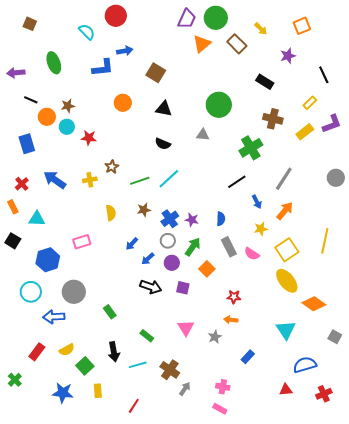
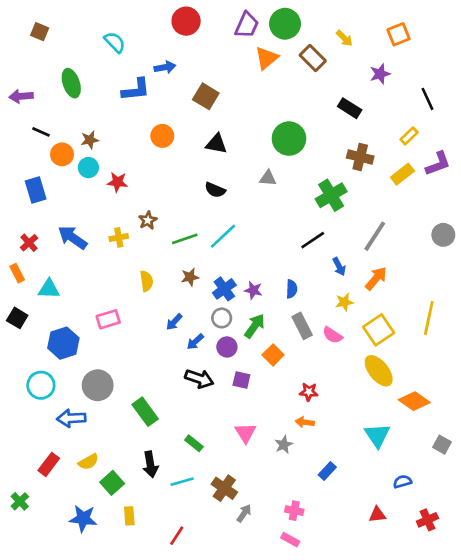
red circle: (116, 16) -> (186, 21), moved
green rectangle: (110, 312) -> (145, 412), size x1.5
blue semicircle: (305, 365) -> (402, 482), size x0.6

